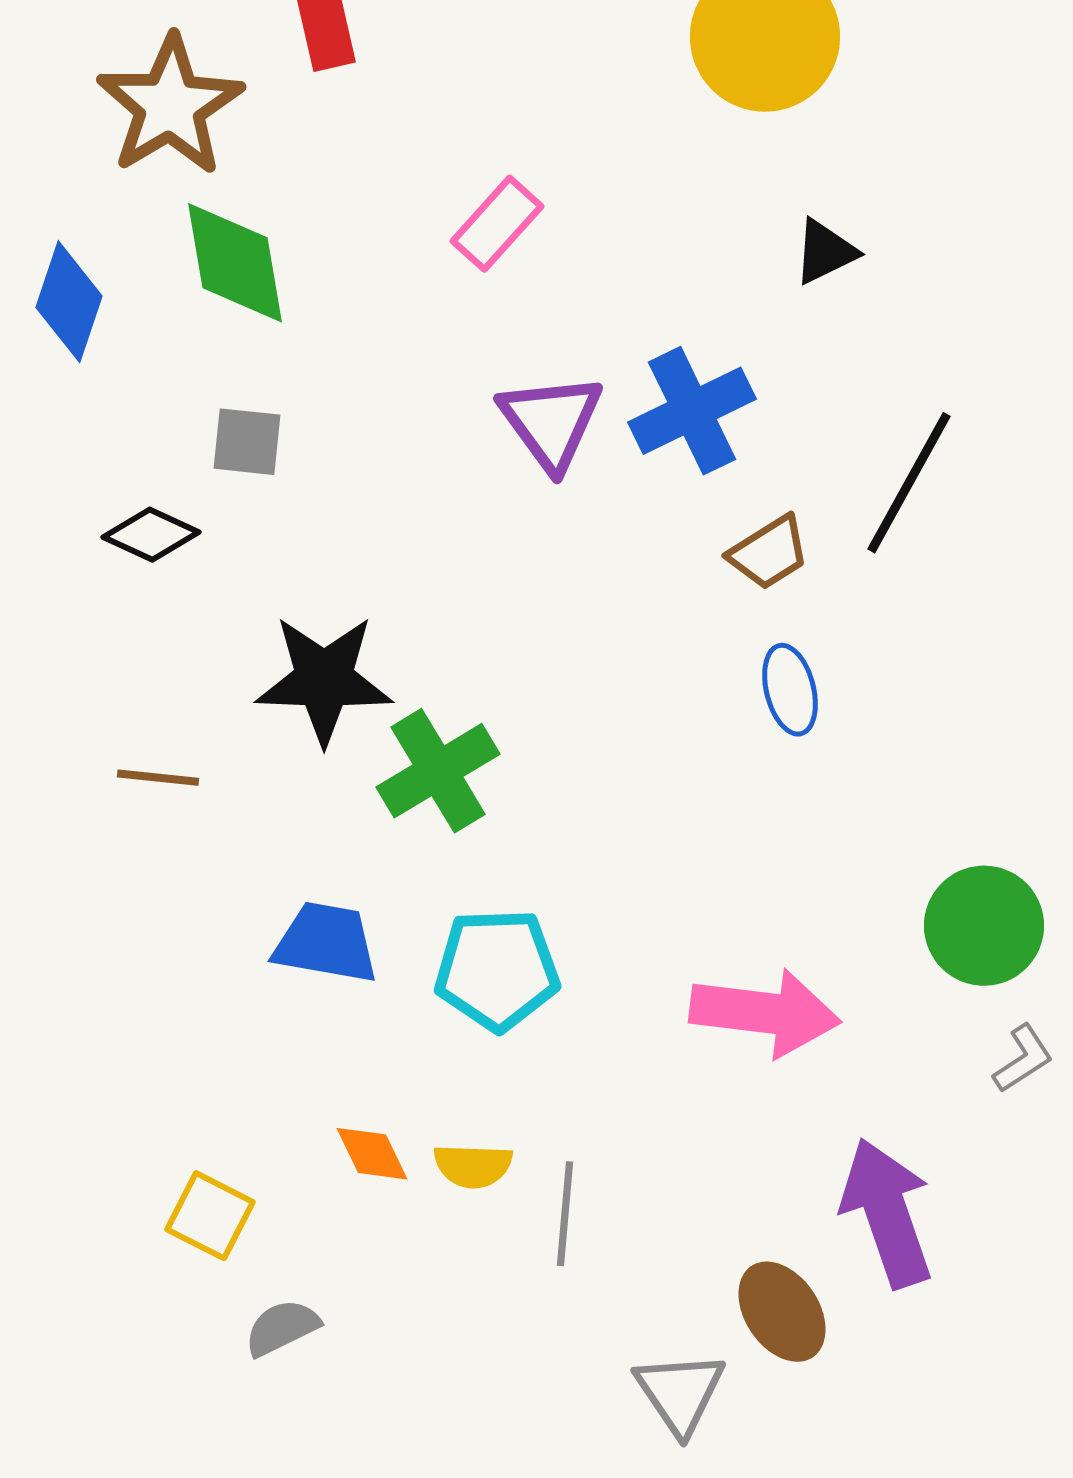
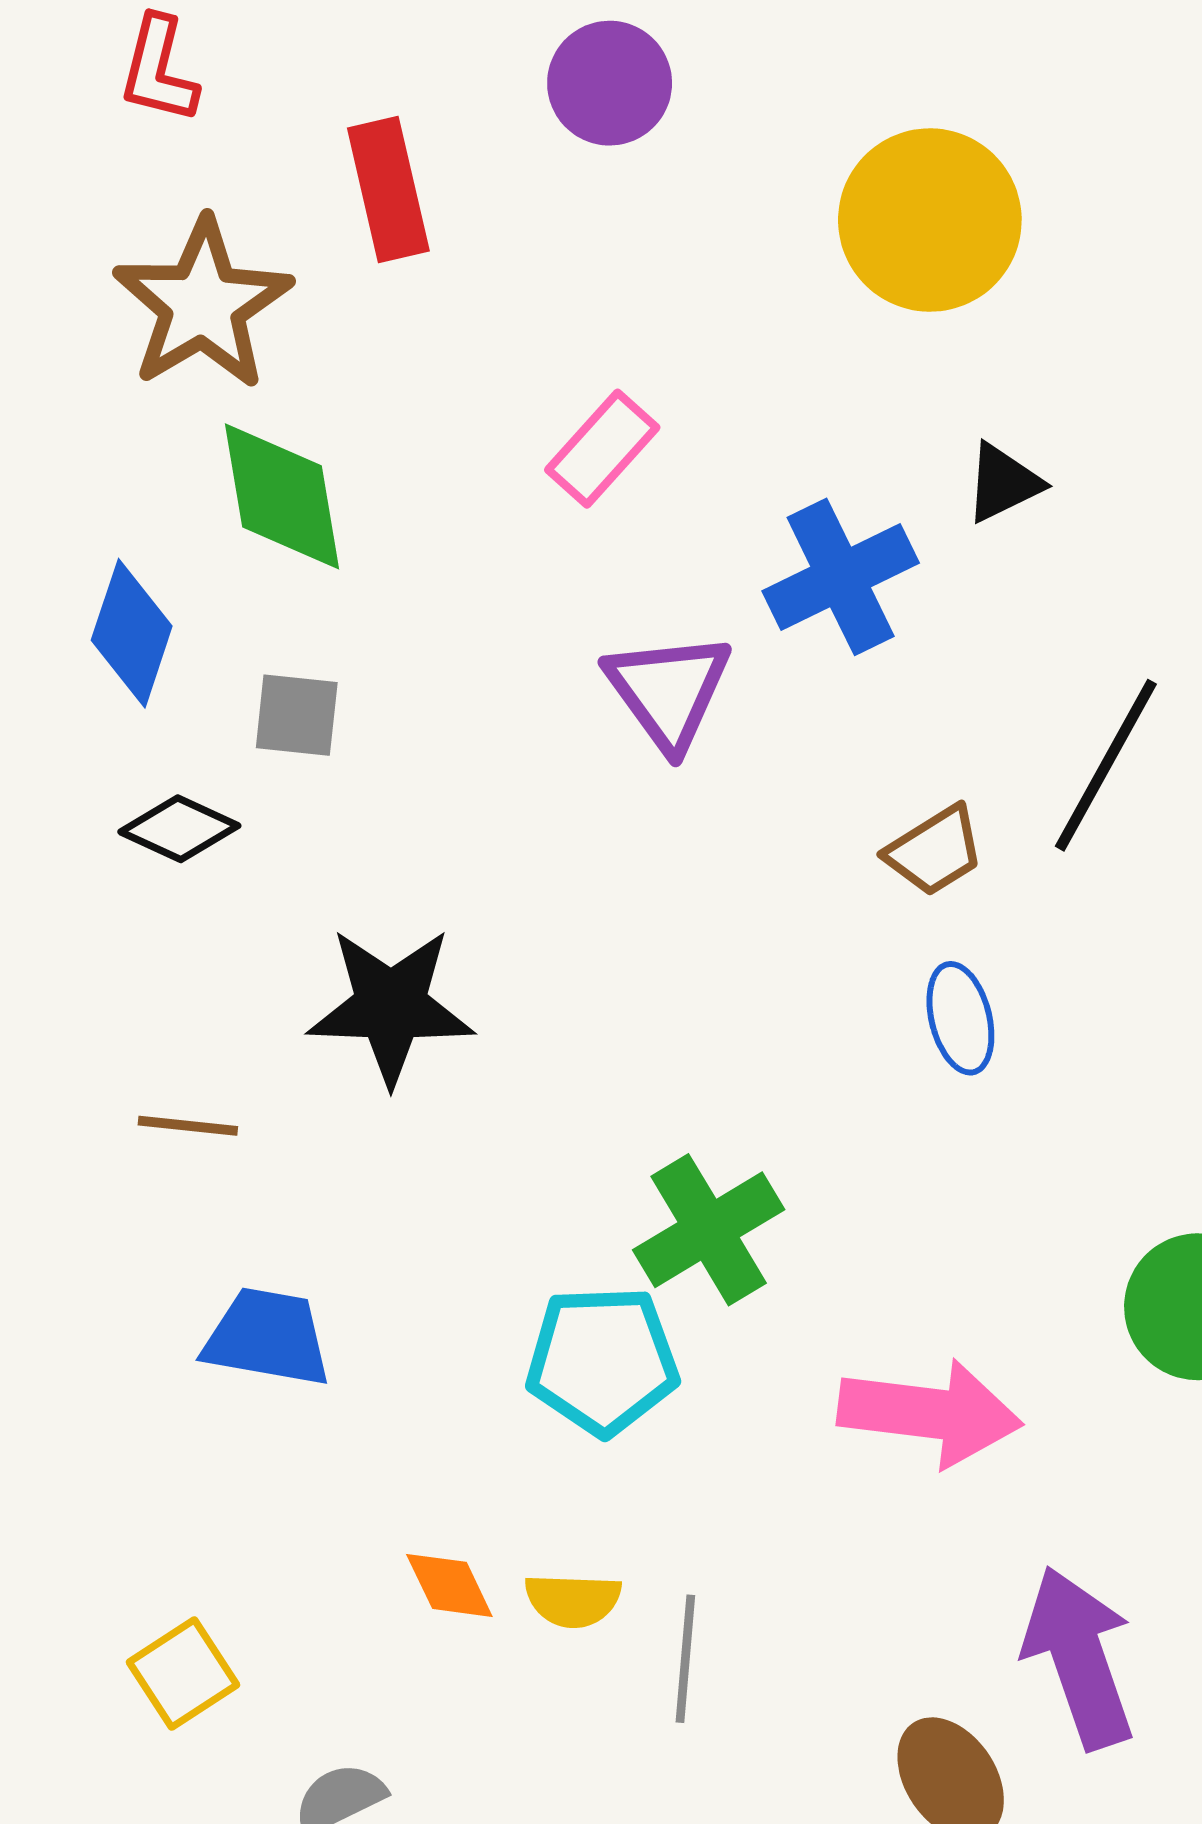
blue diamond: (69, 302) -> (132, 633), moved
blue cross: (692, 411) -> (841, 577), moved
green cross: (438, 771) -> (709, 1230), moved
blue trapezoid: (326, 943) -> (267, 1337), moved
yellow square: (210, 1216) -> (183, 1673), moved, turned 30

